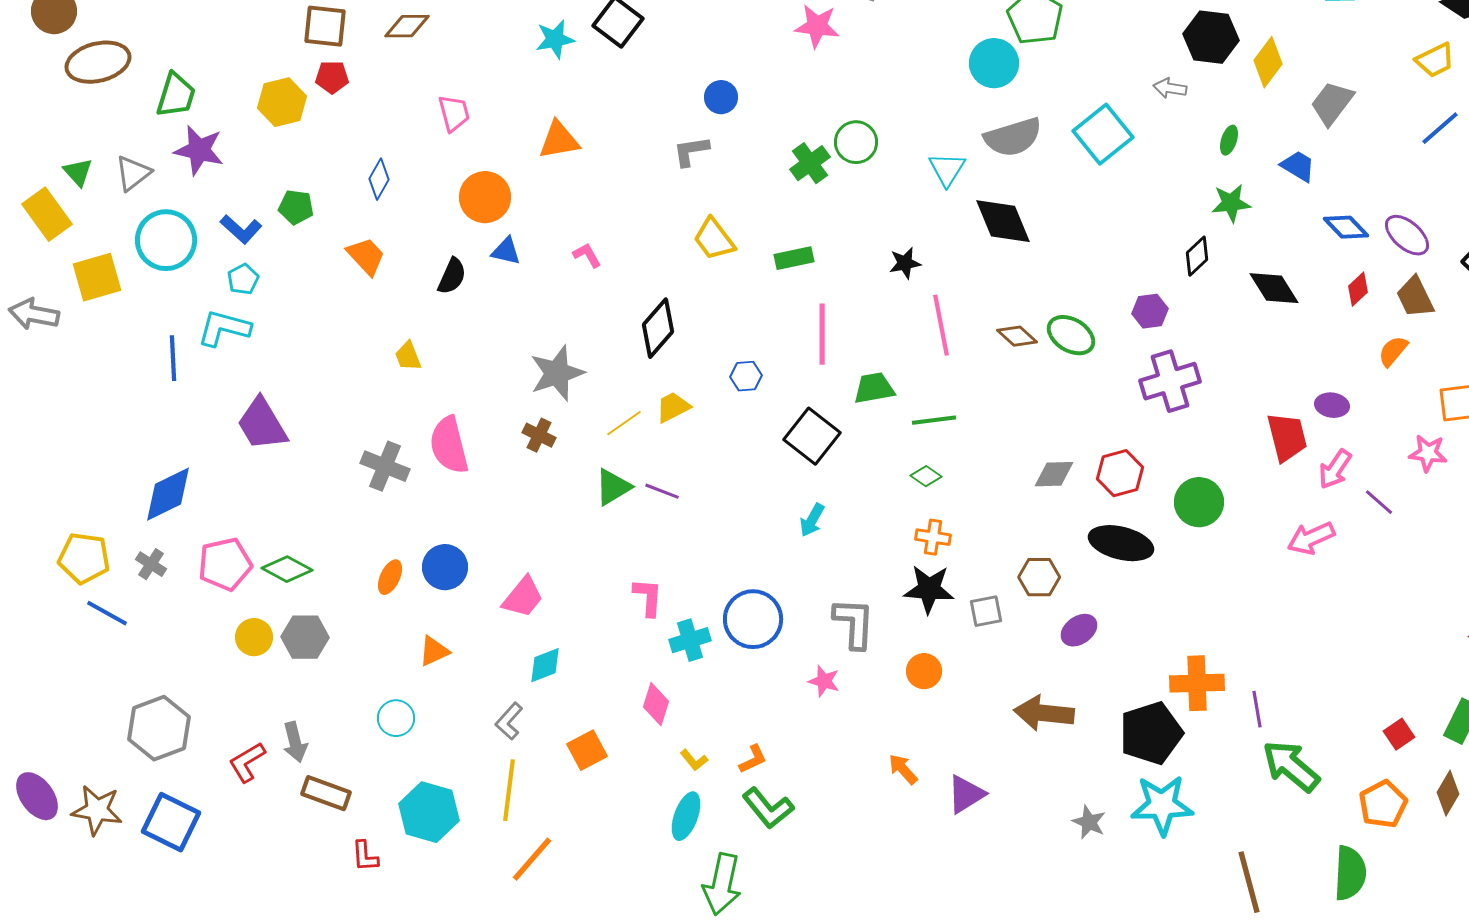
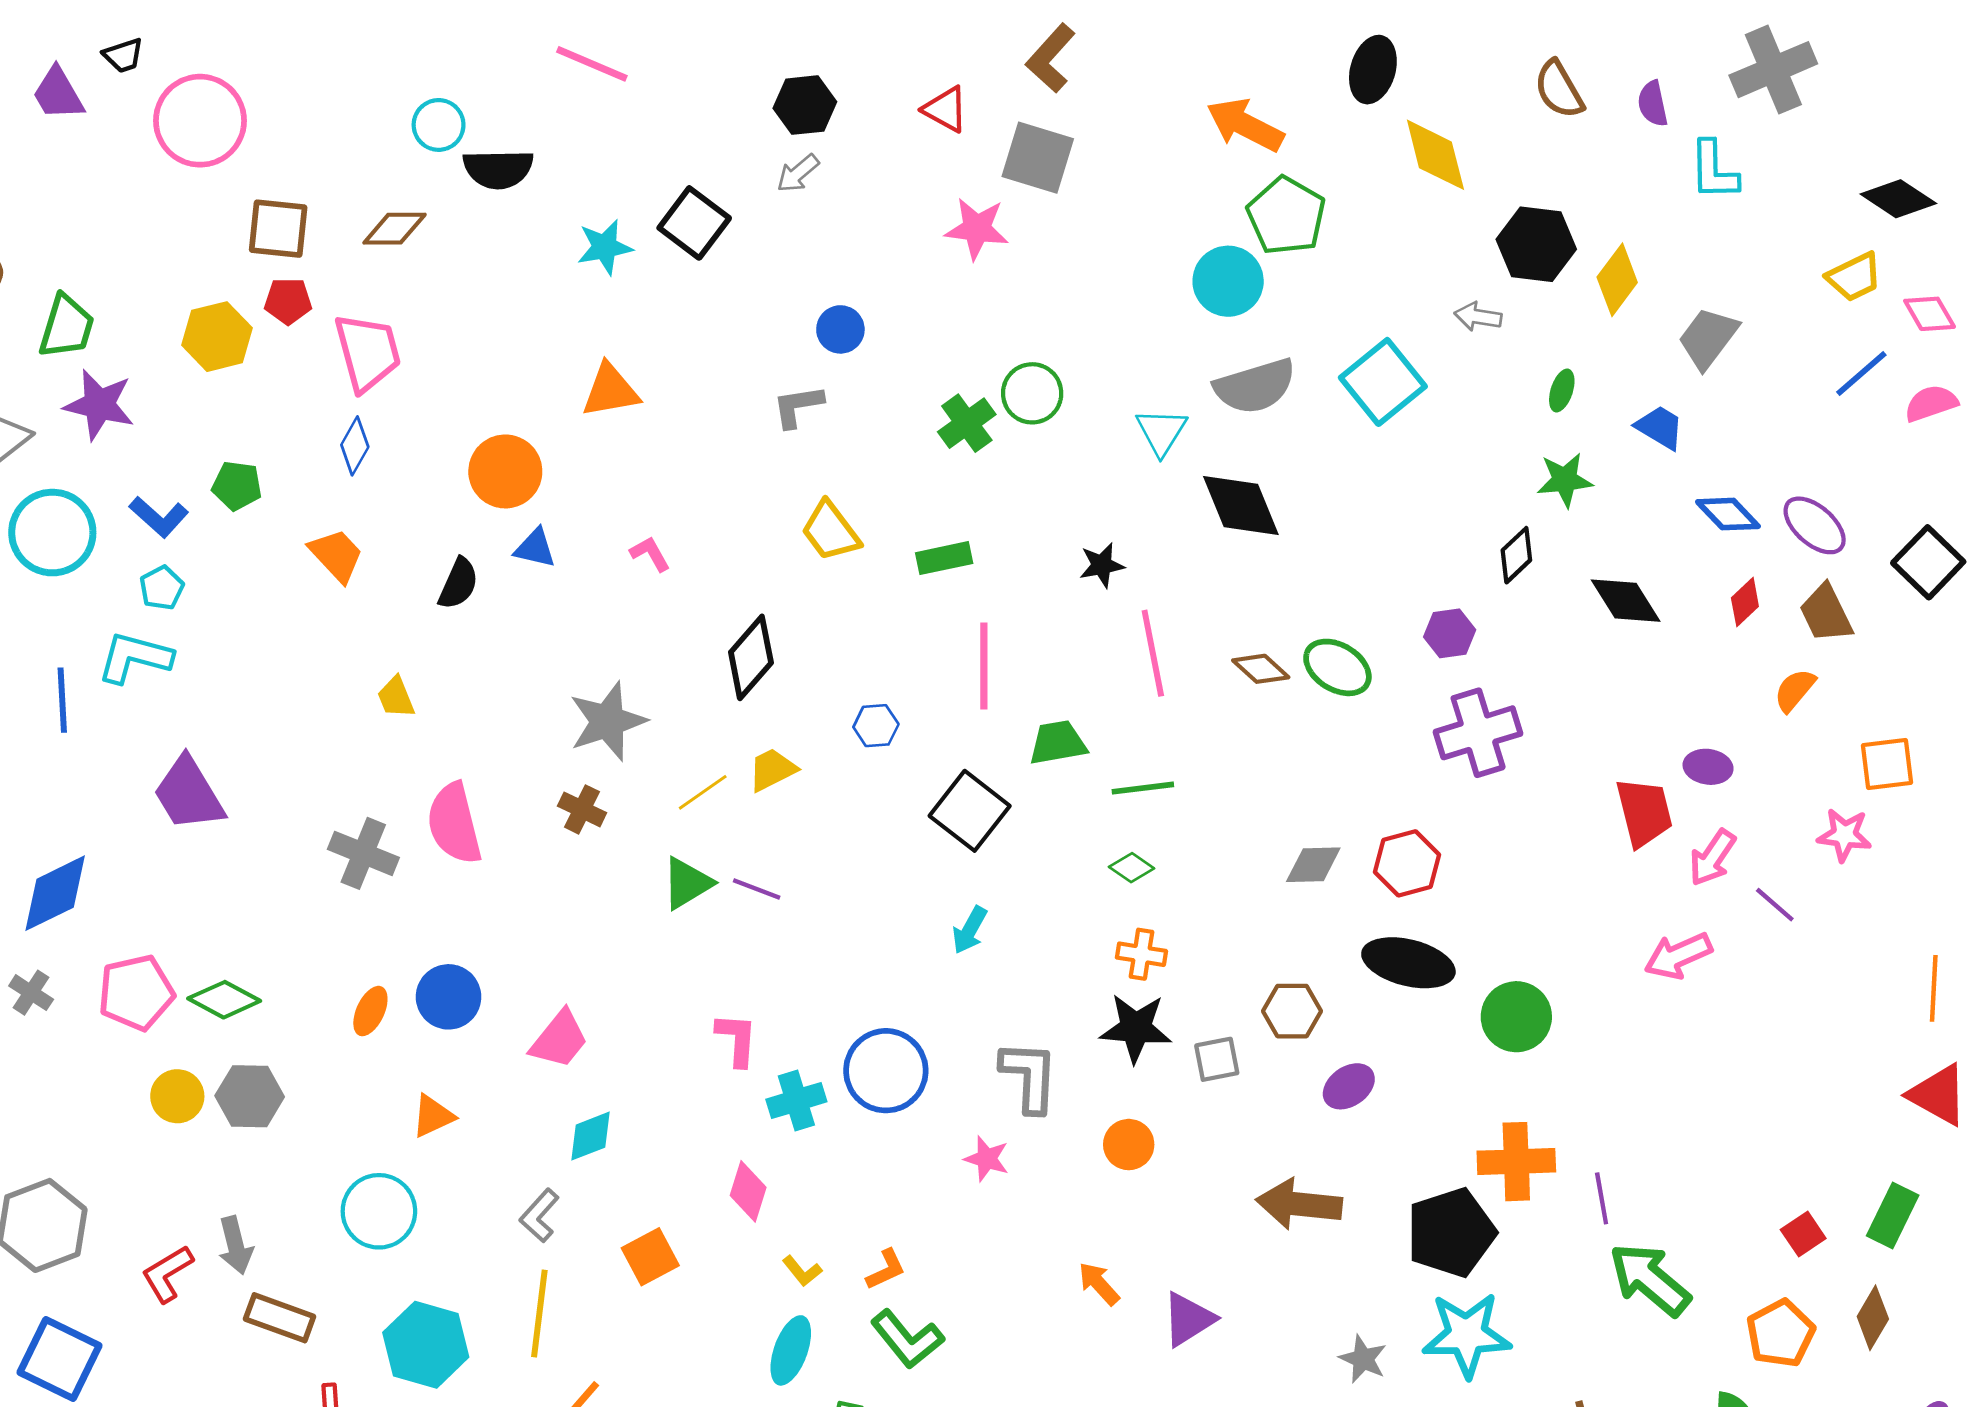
pink trapezoid: (454, 113) -> (368, 352), moved, size x1.5
green circle: (1199, 502) -> (1516, 1017), moved
cyan circle: (396, 718) -> (379, 1211), size x1.4

